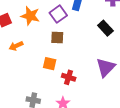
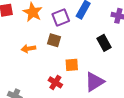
orange arrow: (16, 46) -> (28, 49), moved
orange square: (50, 64) -> (72, 65), moved, turned -32

